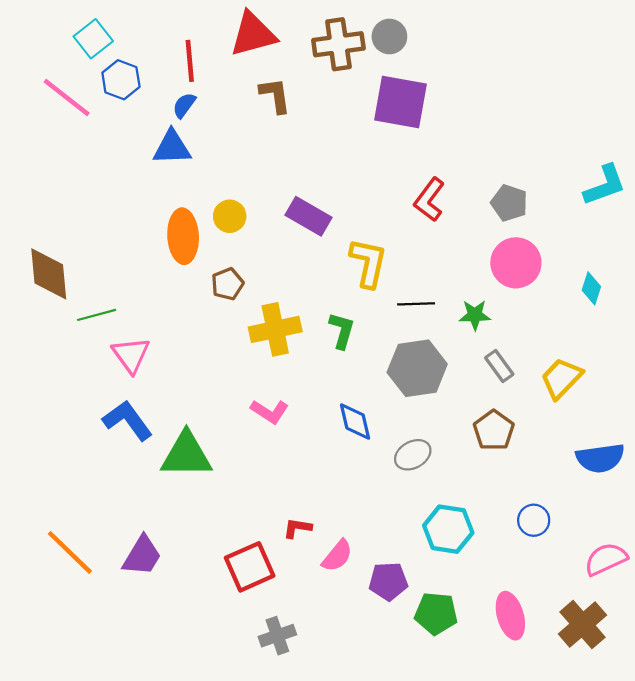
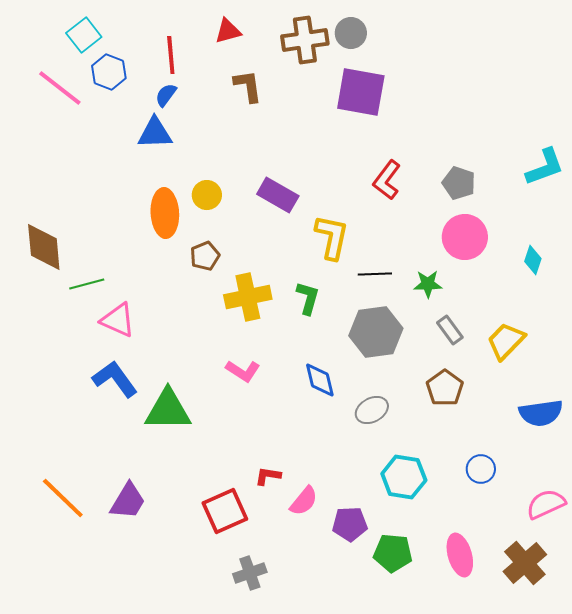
red triangle: (253, 34) -> (228, 31), size x0.6
pink triangle: (131, 355) -> (118, 320), turned -30

